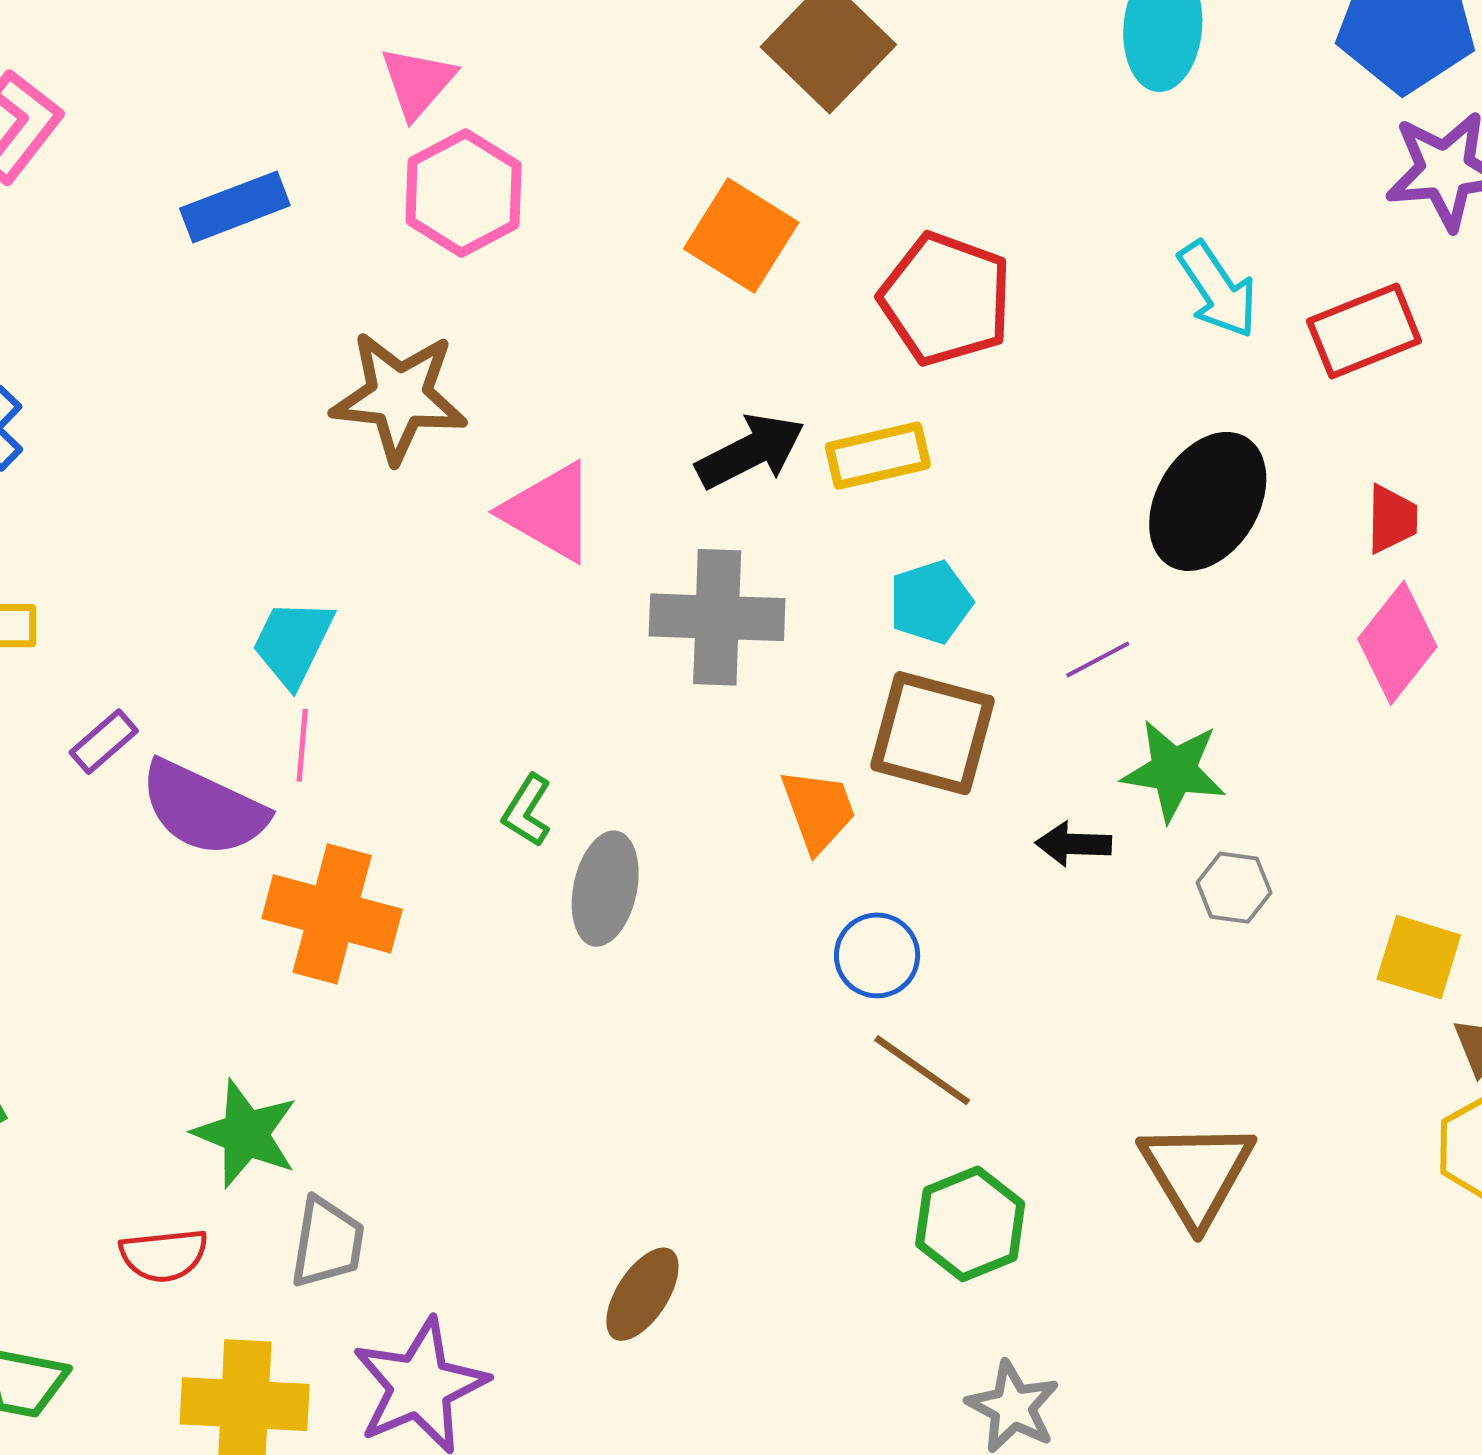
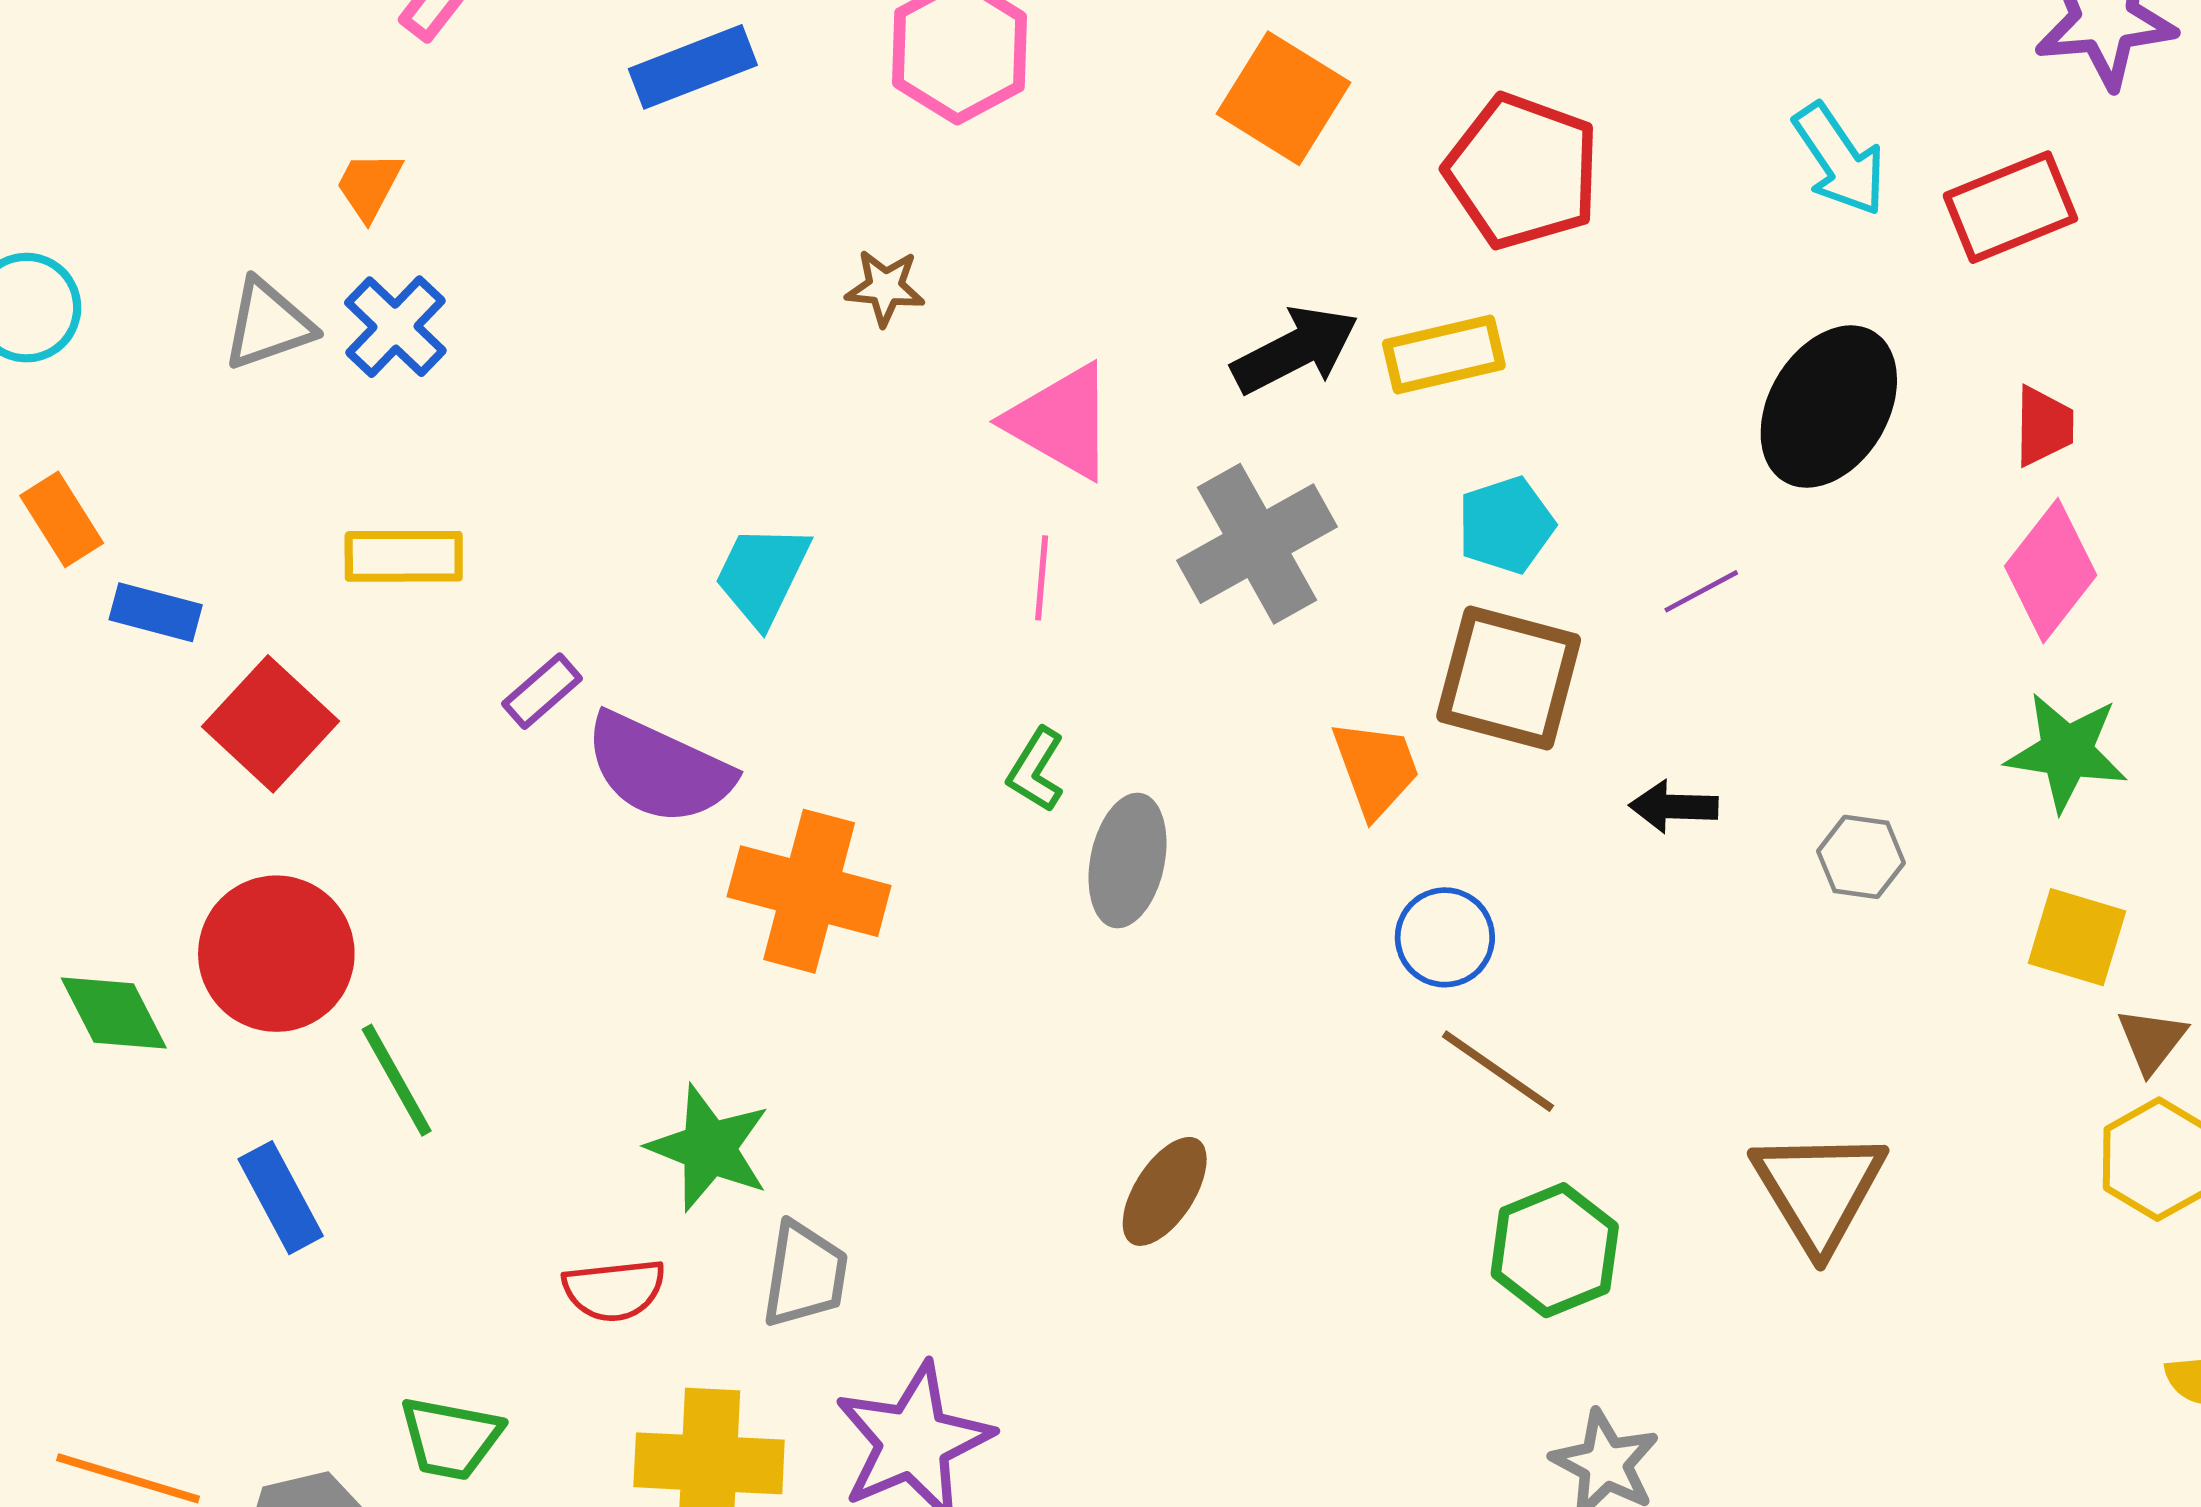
brown star: (399, 397) -> (885, 288), size x0.5
gray cross: (717, 617) -> (1257, 544), turned -31
pink line: (302, 745) -> (1042, 578), moved
green star: (1174, 771) -> (2067, 752), moved
brown ellipse: (642, 1294) -> (1165, 1191), moved

